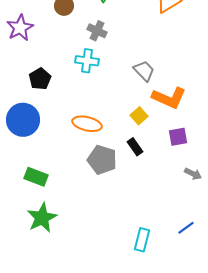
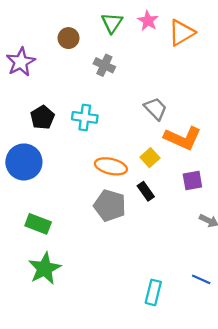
cyan cross: (87, 61) -> (85, 117), moved
orange ellipse: (87, 124) -> (111, 166), moved
blue line: (186, 228) -> (201, 279), turned 60

